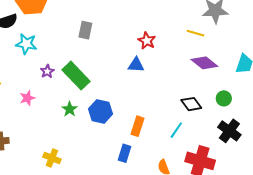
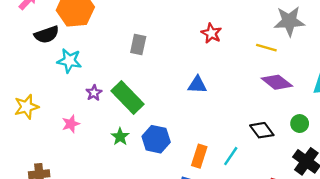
red star: (147, 41) -> (211, 33), moved
cyan line: (176, 130) -> (231, 156), moved

